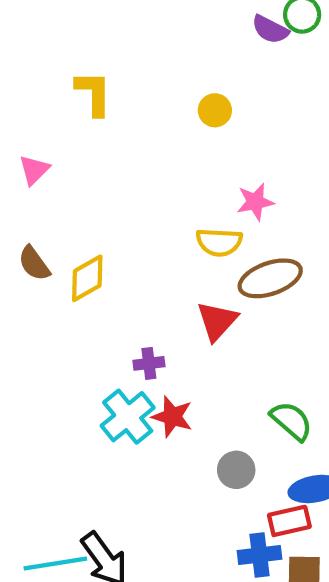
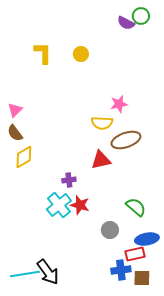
yellow circle: (215, 110) -> (81, 54), moved
pink triangle: (34, 170) -> (15, 110), moved
yellow diamond: (87, 278) -> (24, 157), moved
red triangle: (217, 321) -> (101, 160), turned 35

